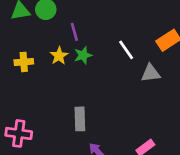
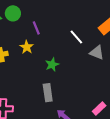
green star: (83, 55) -> (52, 65), moved
gray triangle: (151, 73) -> (97, 53), turned 35

